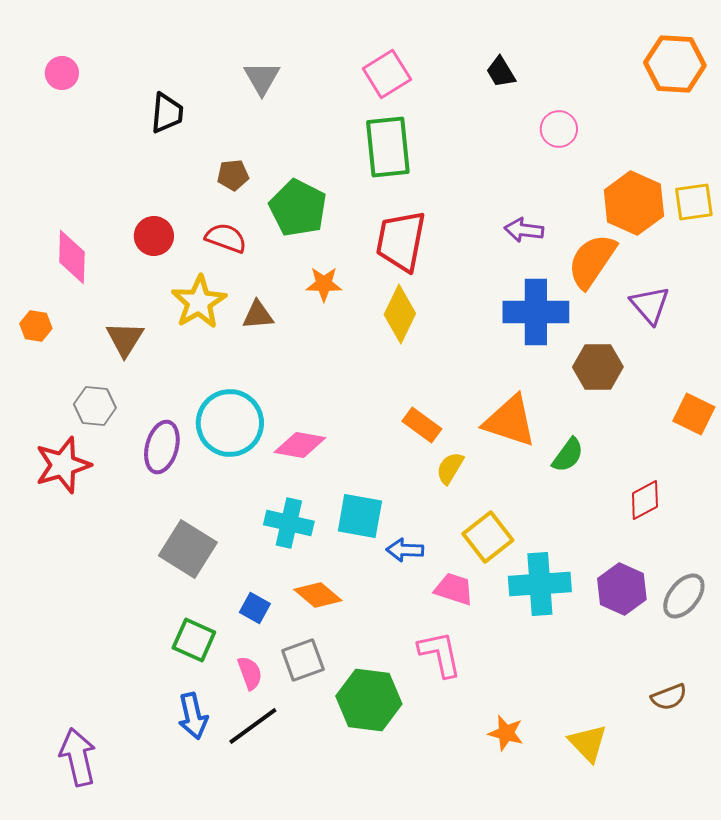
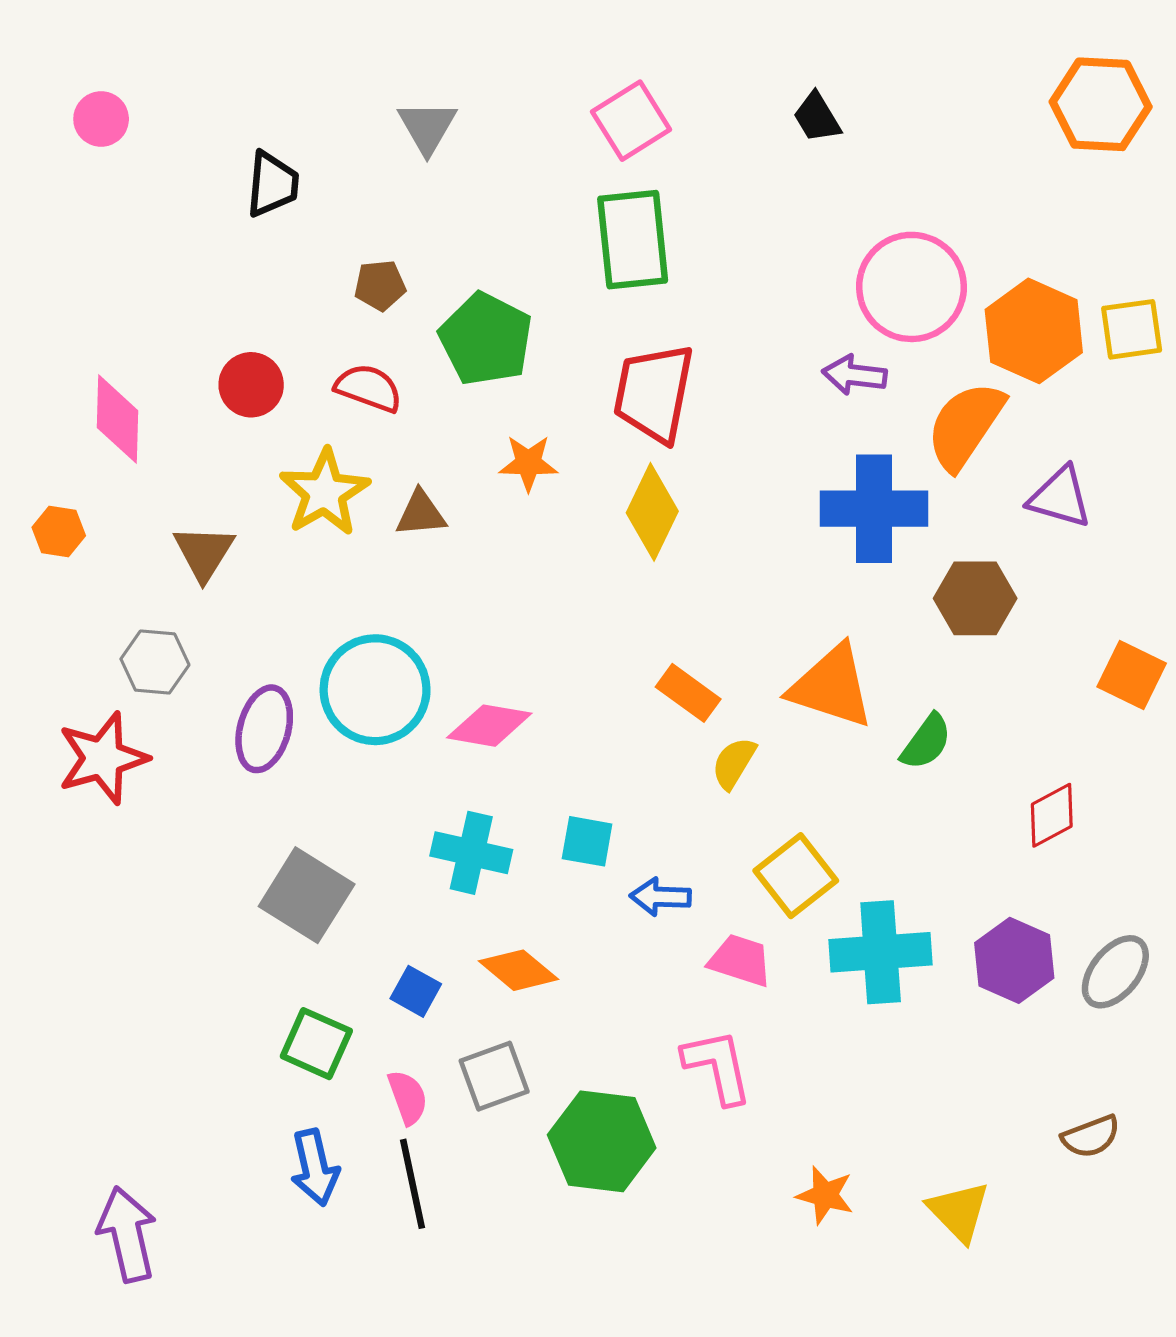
pink circle: (559, 129) -> (912, 287), moved, size x1.8
purple triangle: (650, 305) -> (1060, 497), turned -33
cyan square: (360, 516) -> (587, 841), size x0.7
black line: (253, 726) -> (413, 1184), turned -66

